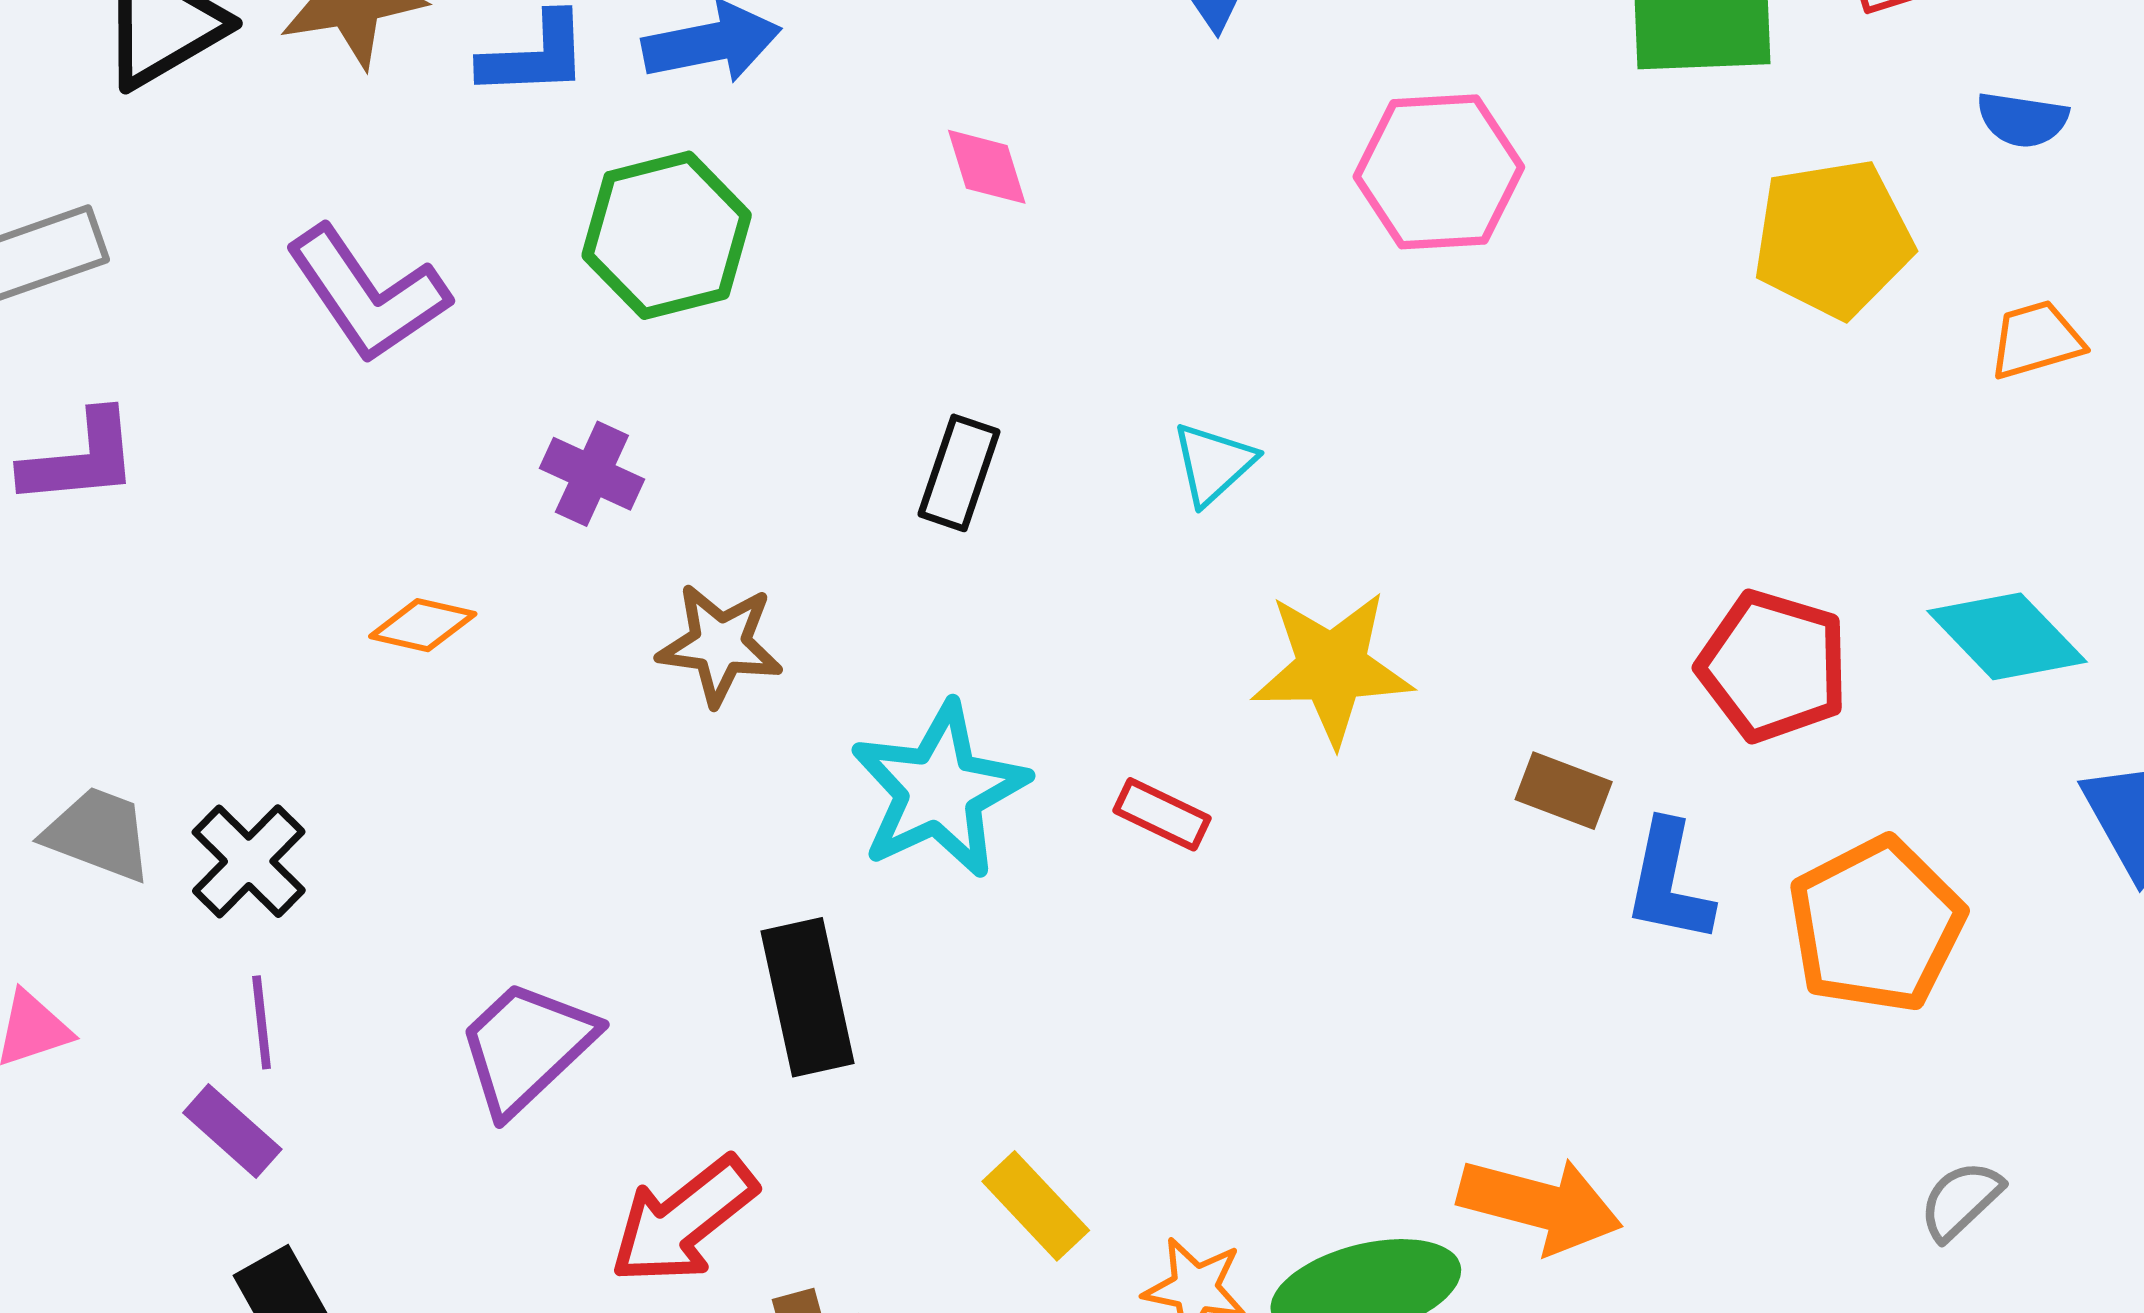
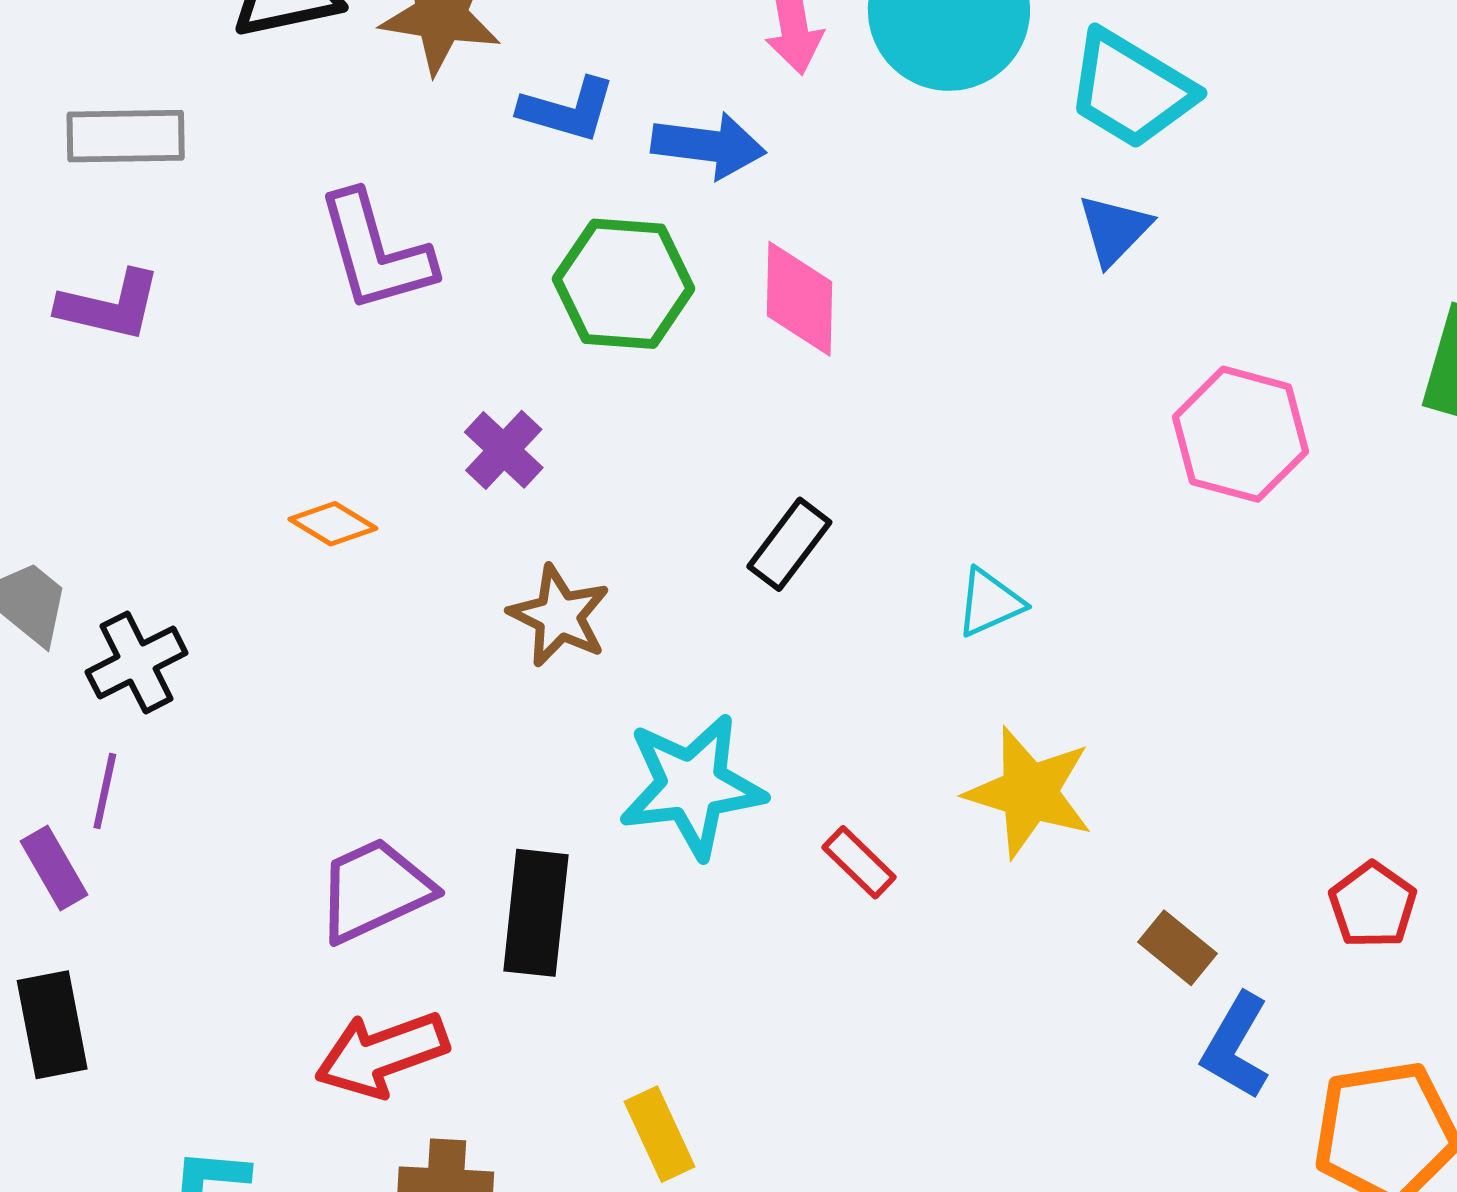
pink diamond: (987, 167) -> (799, 299), moved, size x1.5
red pentagon: (1773, 666) -> (1373, 905), size x0.7
purple trapezoid: (526, 1047) -> (375, 890), moved

